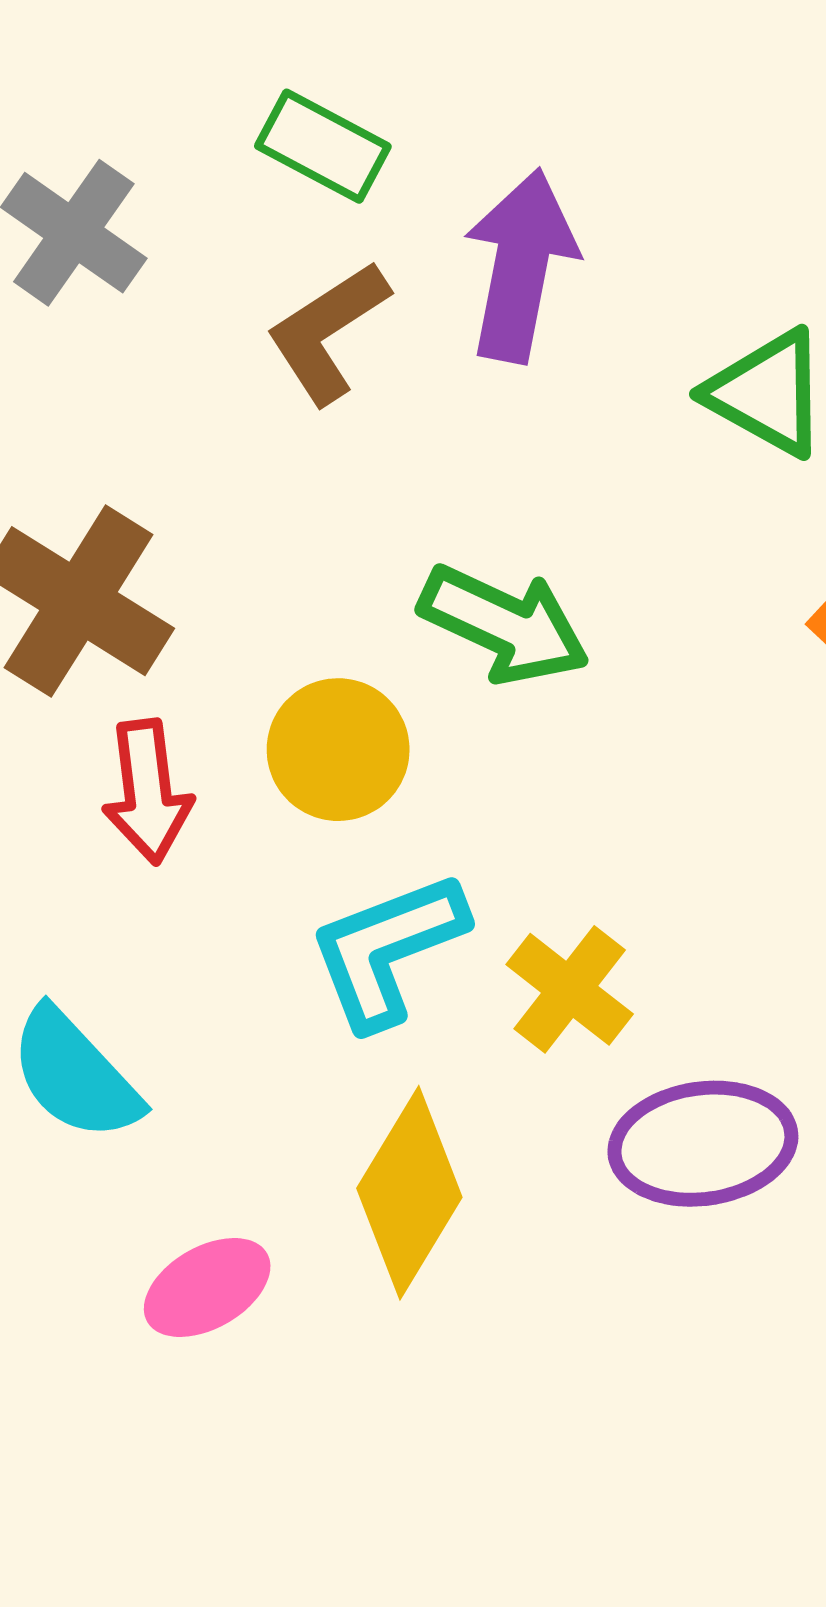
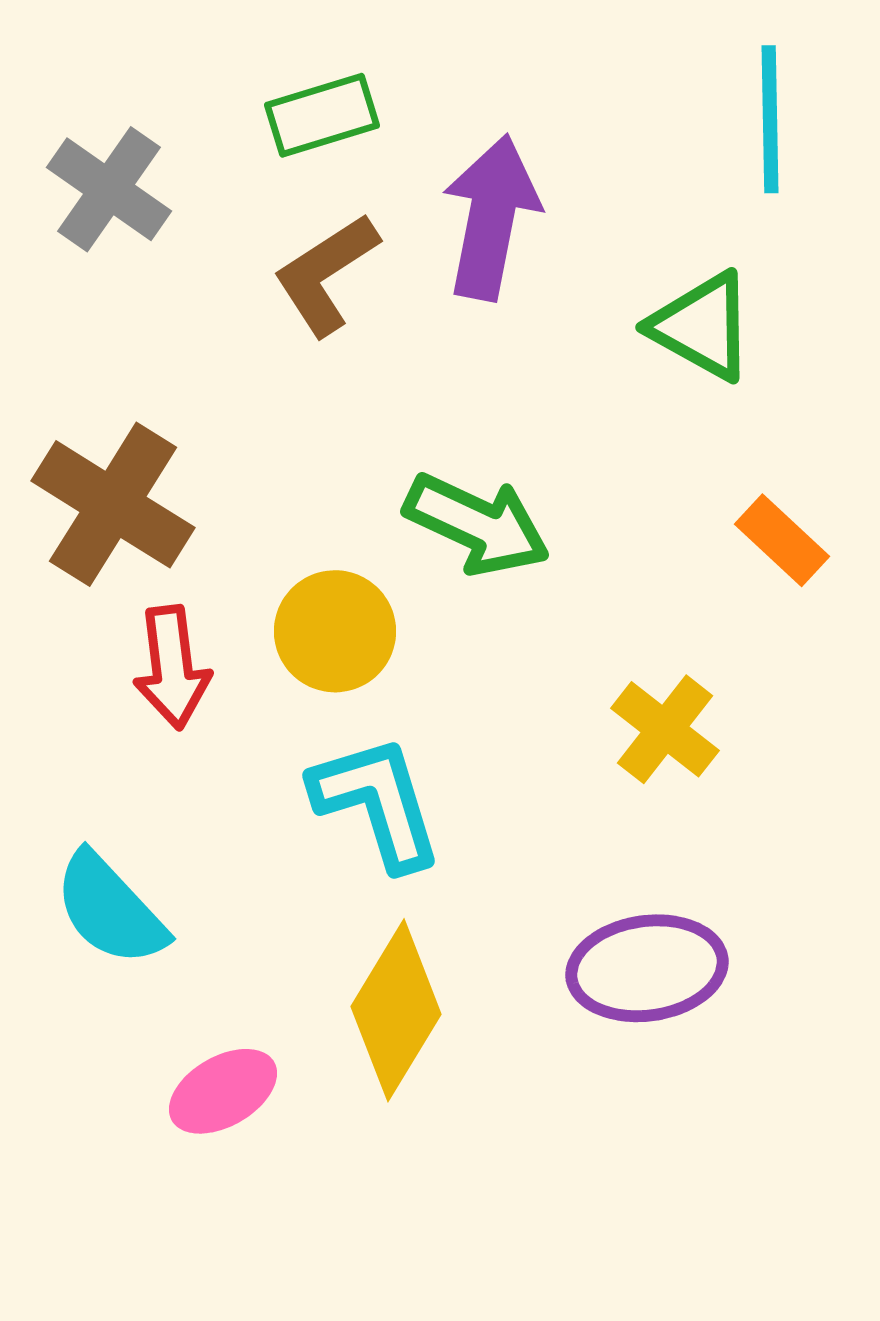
green rectangle: (323, 146) -> (322, 115), turned -45
cyan L-shape: (387, 950) -> (377, 802), turned 94
yellow cross: (570, 989) -> (665, 729), moved

